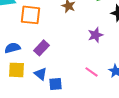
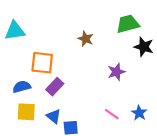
orange square: (30, 15) -> (42, 63), moved

